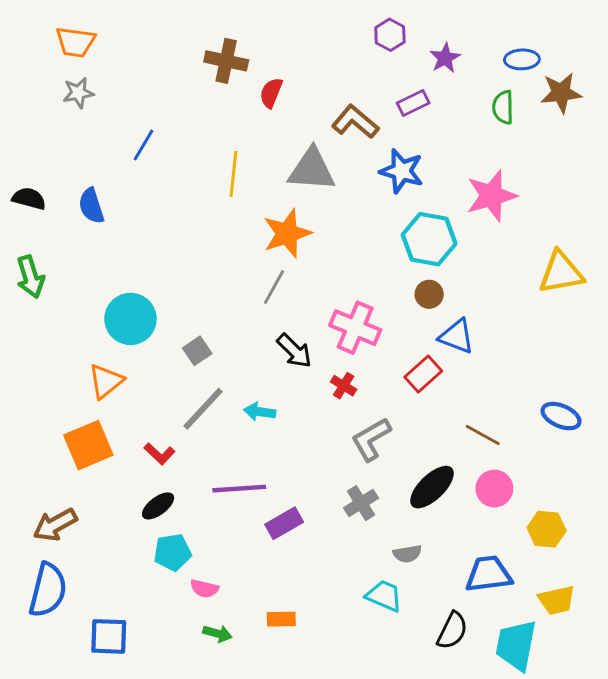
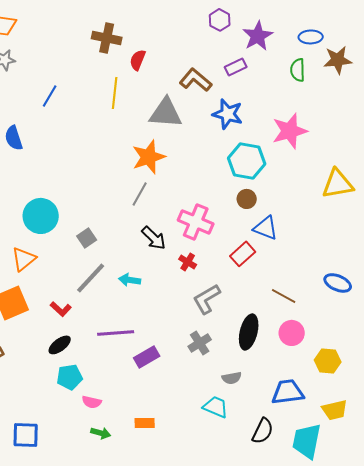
purple star: (445, 58) -> (258, 36), size x1.4
yellow line: (233, 174) -> (115, 93), moved
black ellipse: (432, 487) -> (249, 332), turned -32

